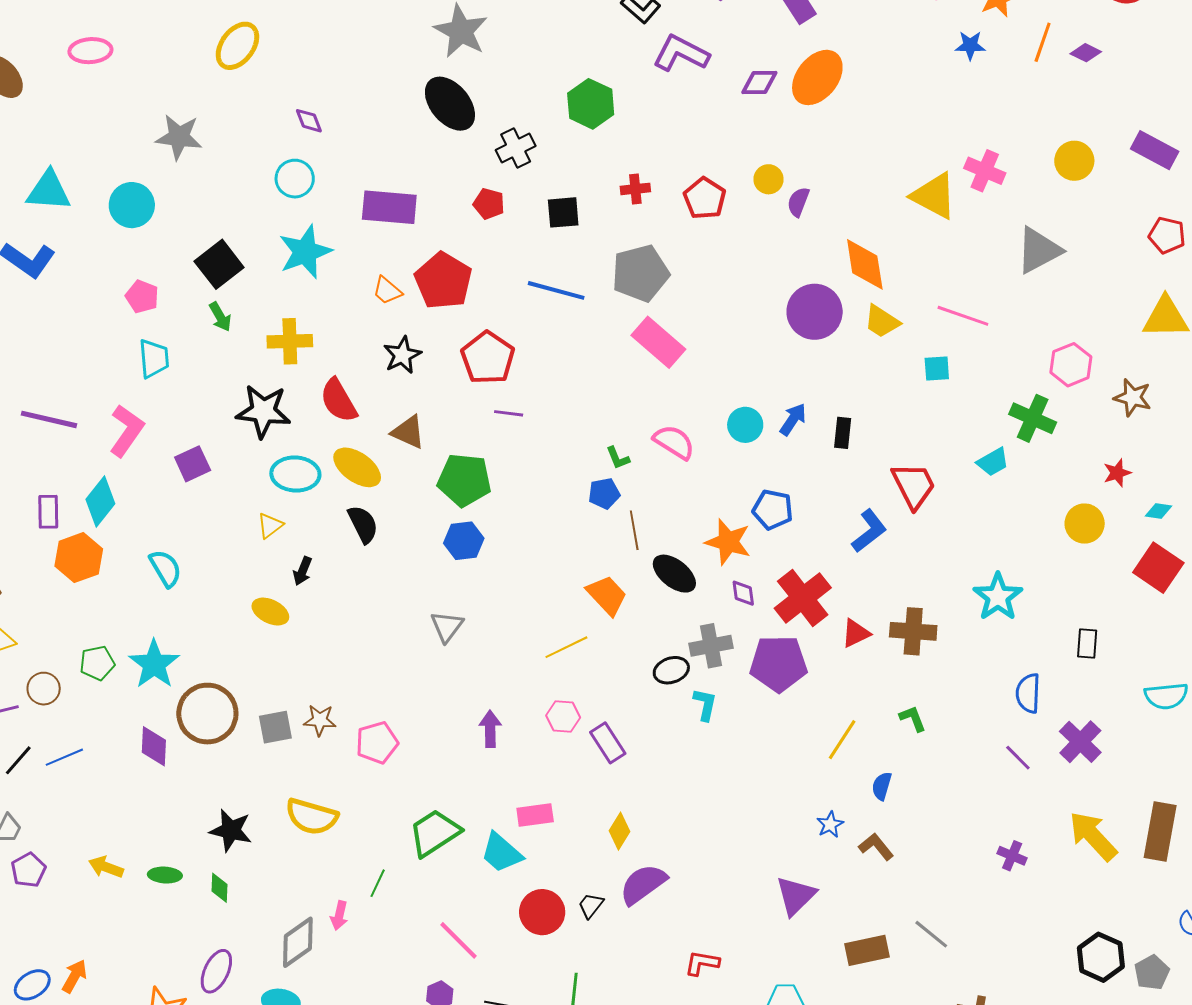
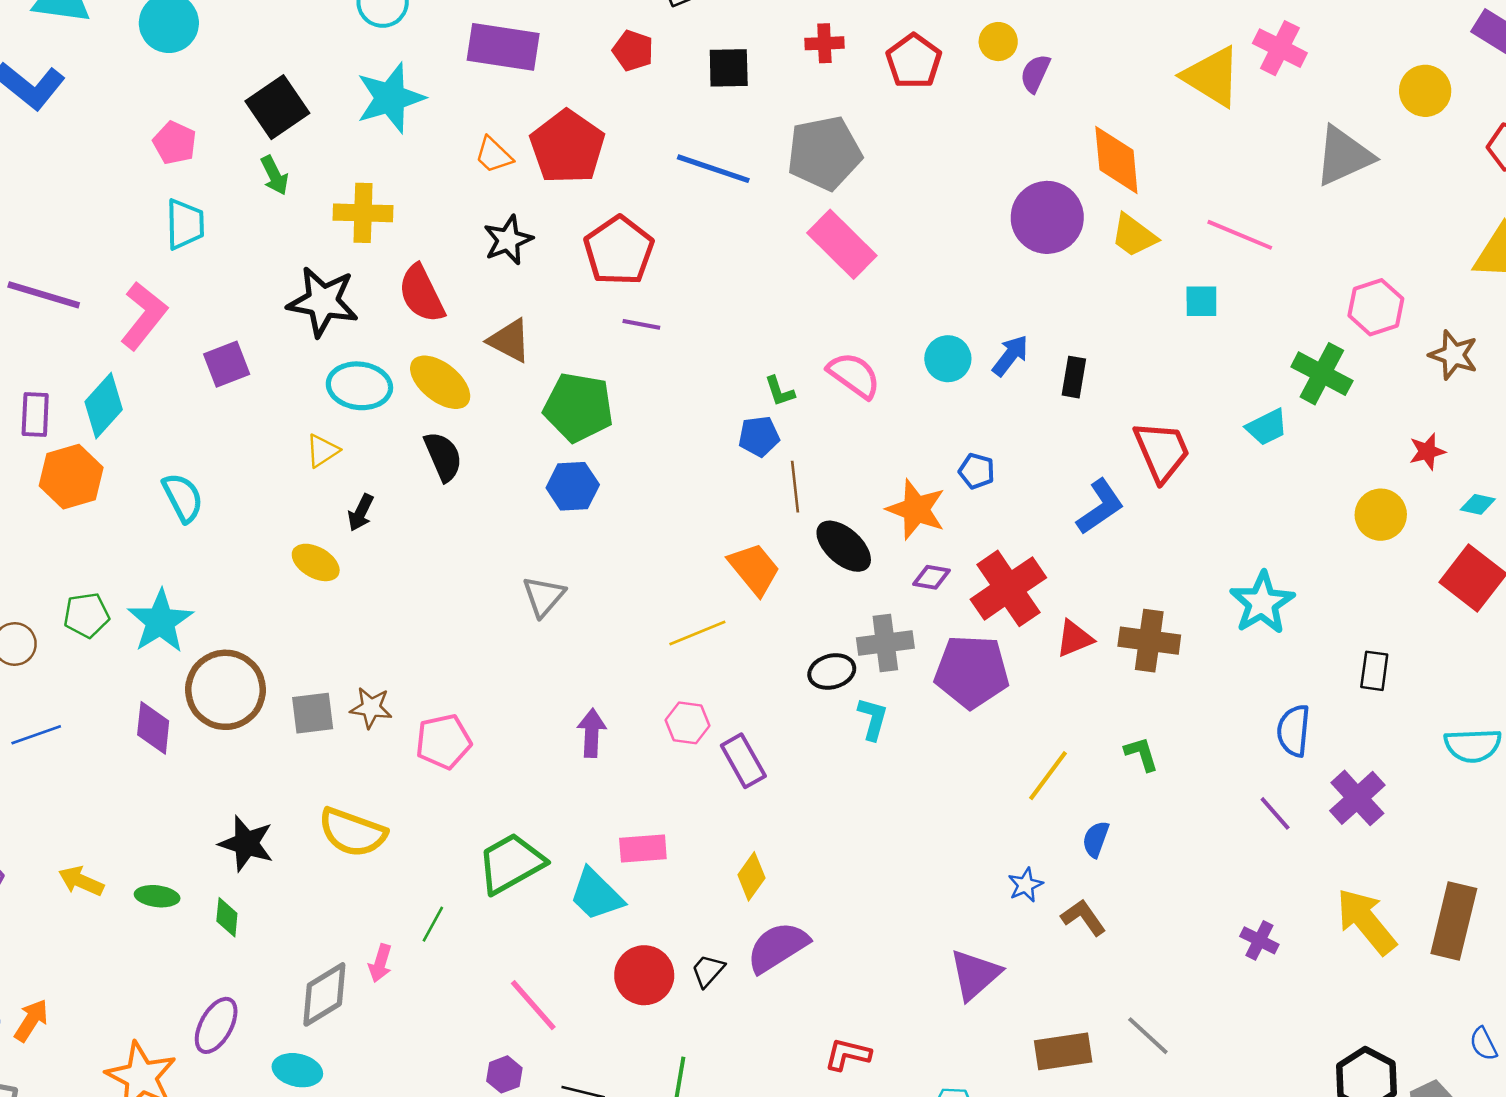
yellow circle: (1074, 161) -> (1425, 91), moved
blue pentagon: (773, 510) -> (977, 471), size x0.7
purple diamond: (743, 593) -> (932, 577), turned -76

